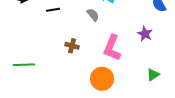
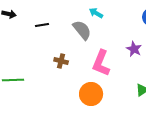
gray semicircle: (93, 15) -> (82, 30), size x1.5

